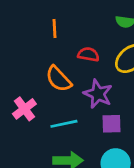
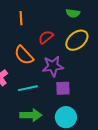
red semicircle: (88, 54) -> (46, 37), turned -49
purple star: (98, 94) -> (53, 66), turned -30

